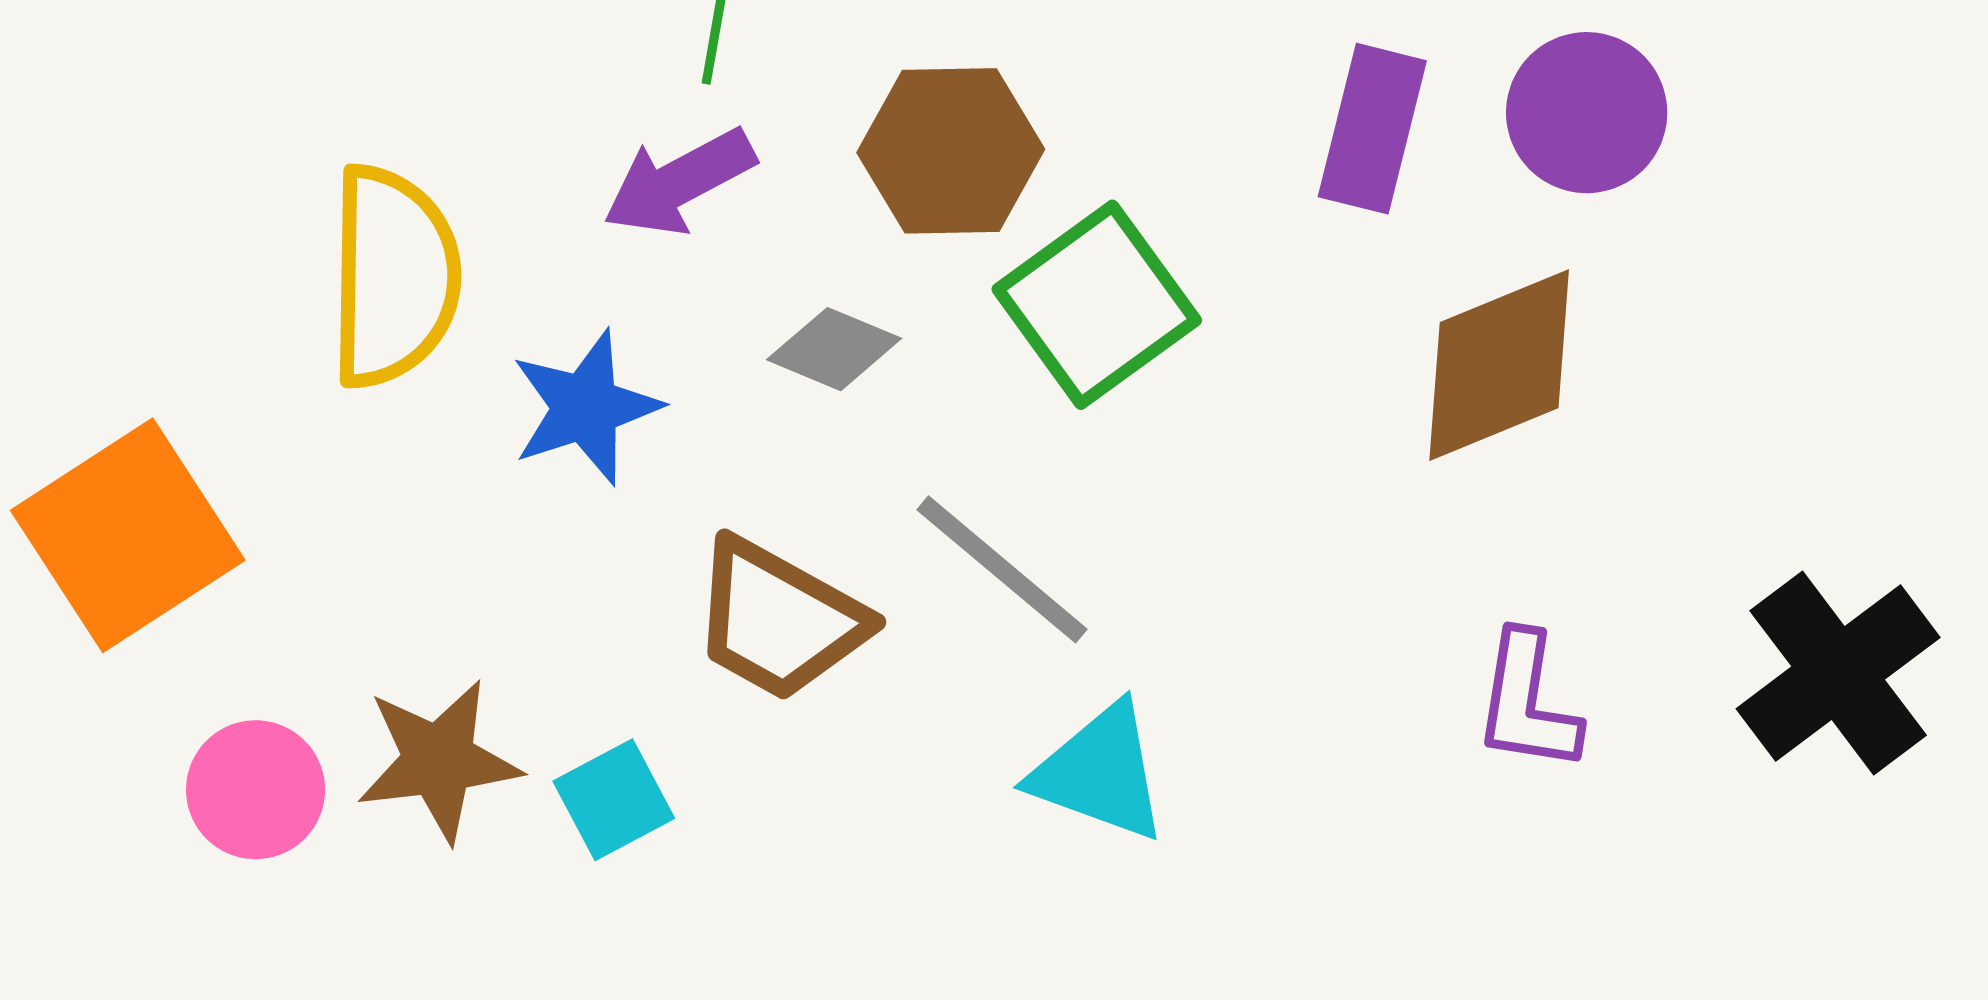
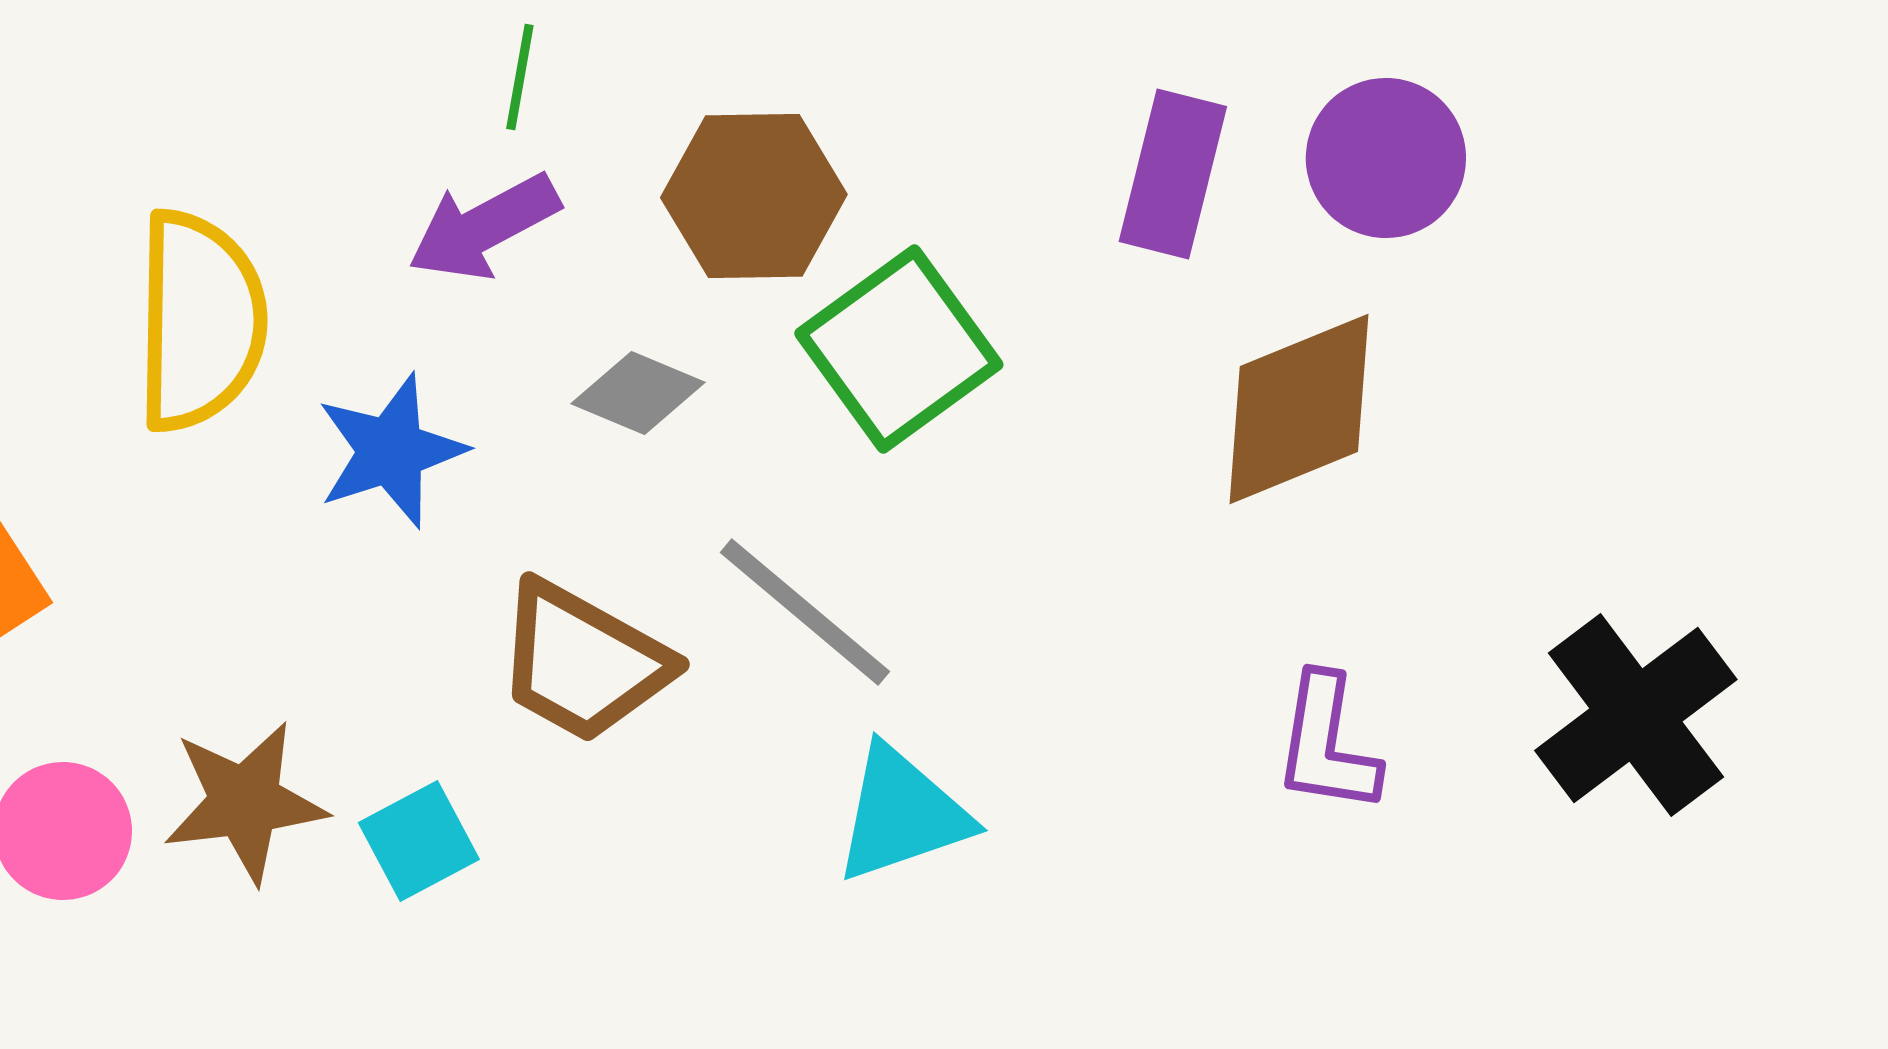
cyan triangle: (1100, 773) -> (902, 814), turned -39

